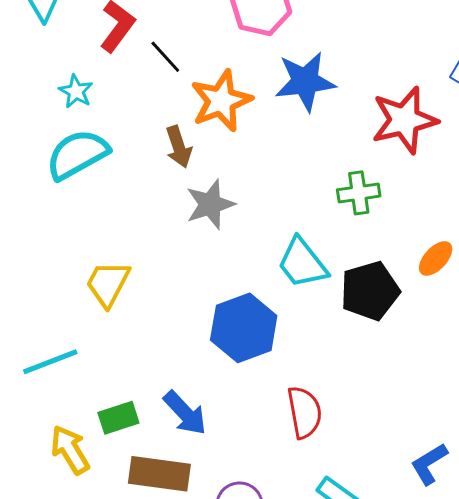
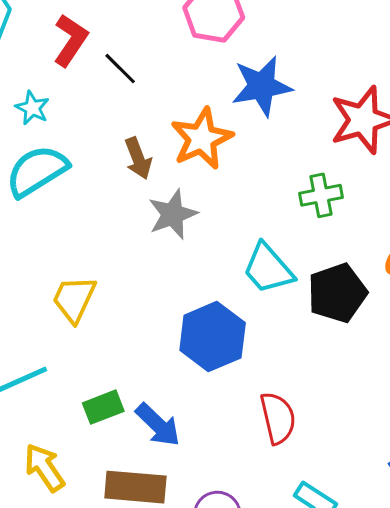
orange star: (221, 101) -> (202, 139), moved
green rectangle: (118, 418) -> (103, 407), moved

